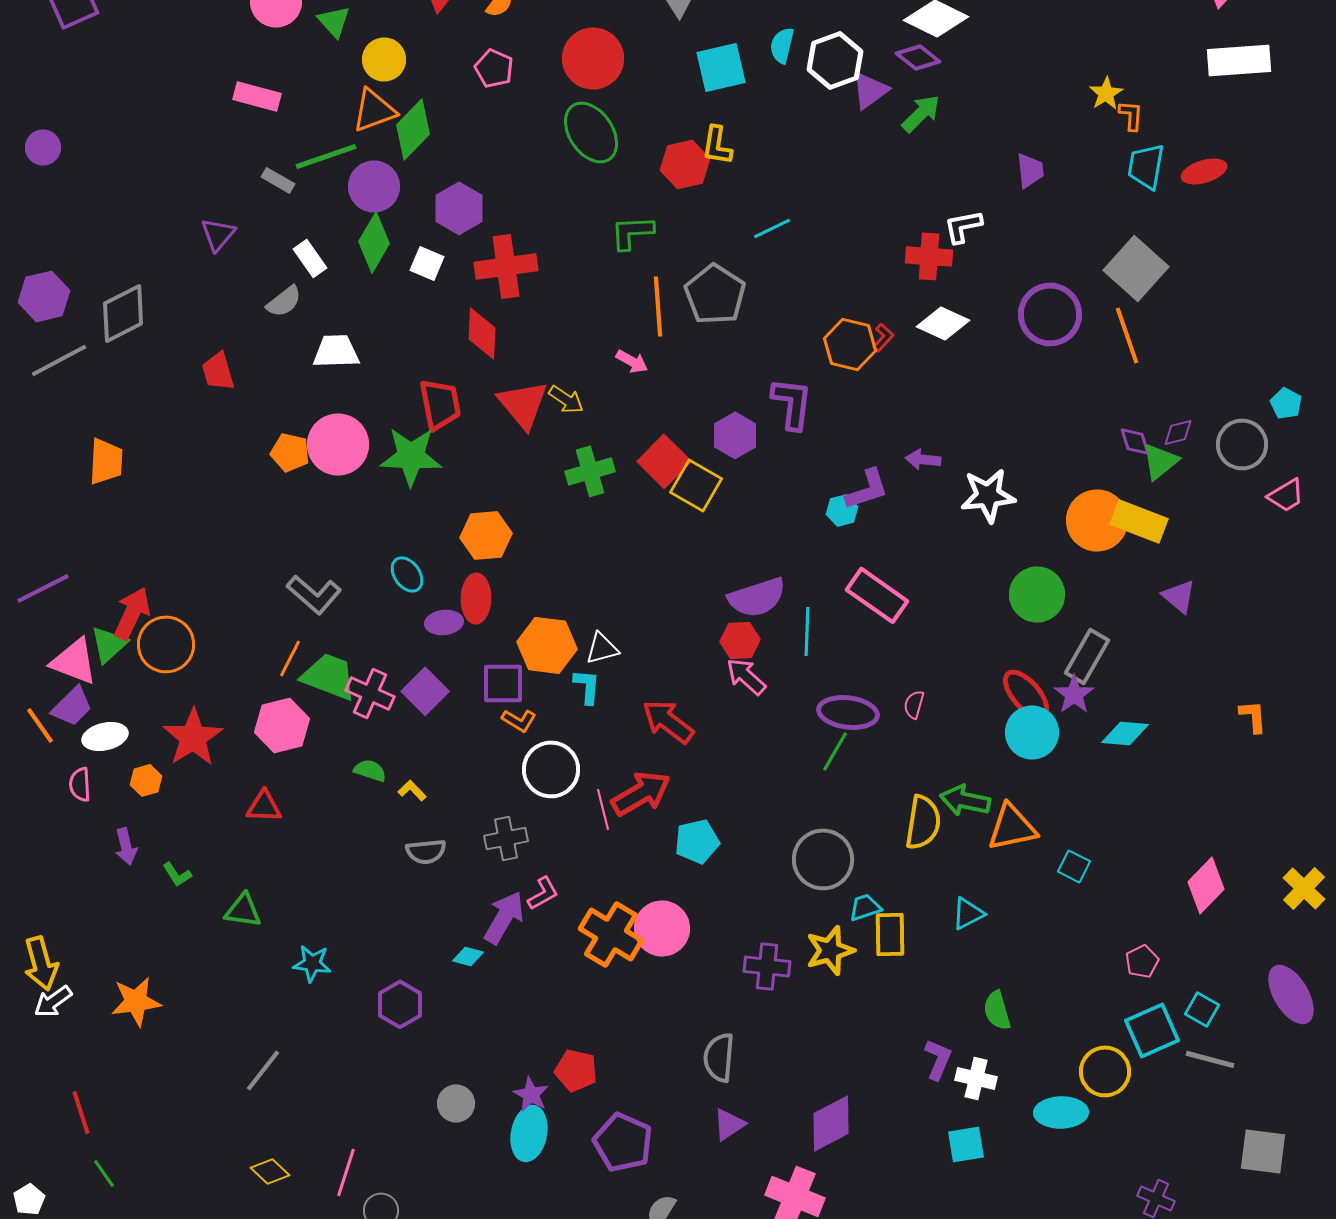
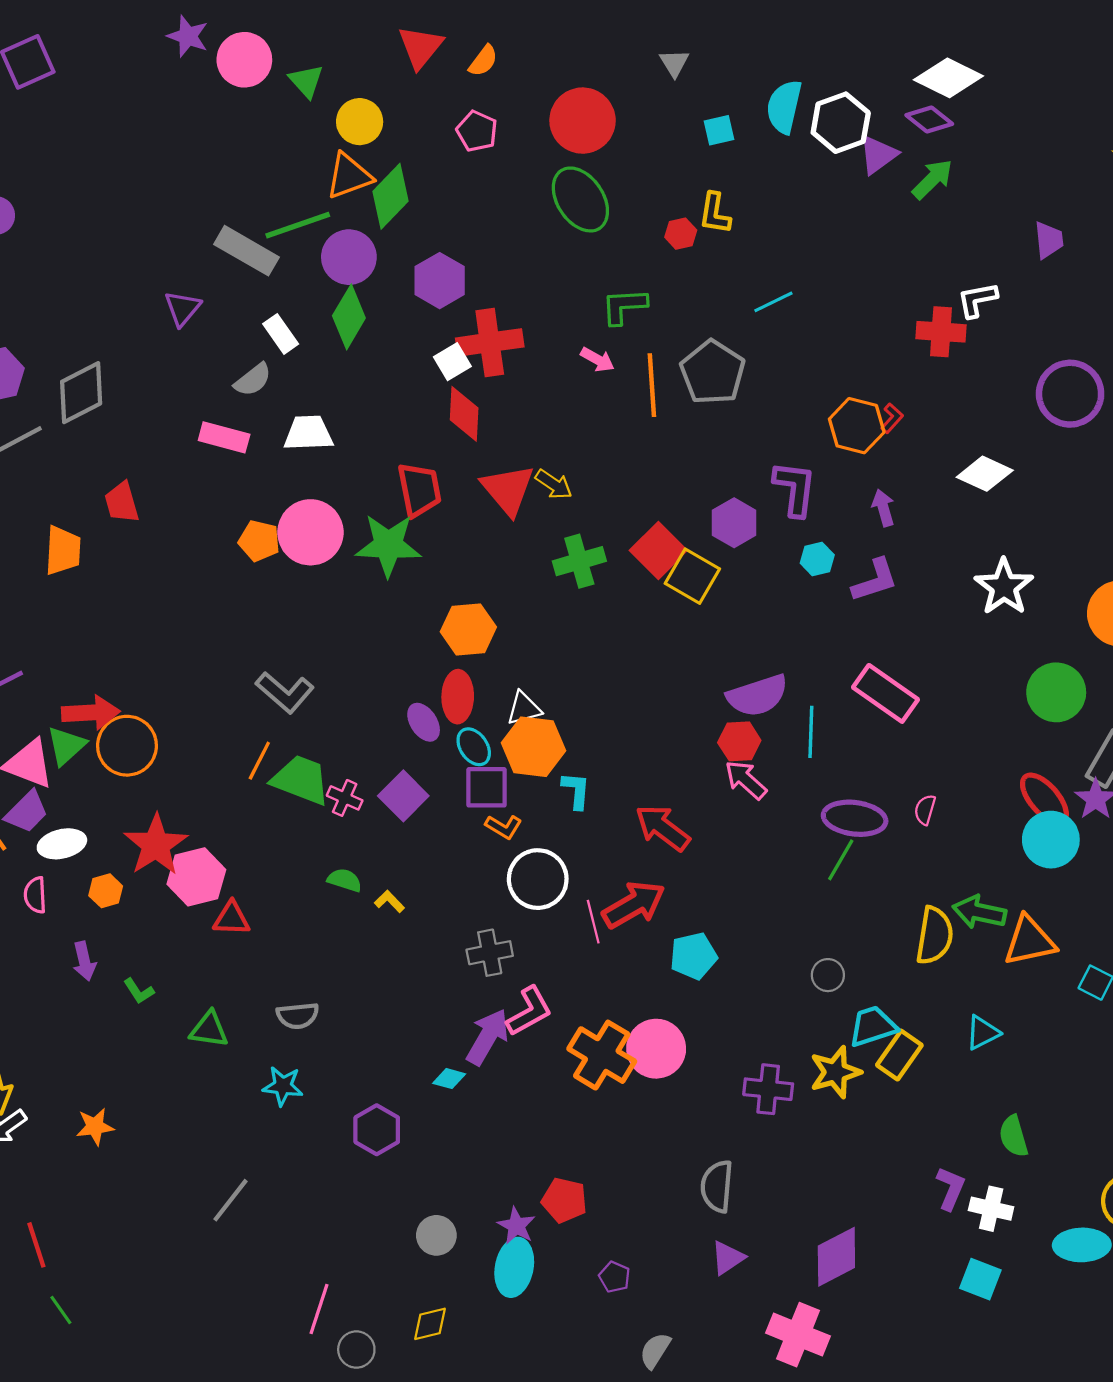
cyan semicircle: (782, 45) -> (784, 107), size x1.4
cyan square: (721, 67) -> (719, 130), size x0.6
pink rectangle: (257, 96) -> (224, 437), moved
red hexagon: (685, 164) -> (681, 234), size x0.6
gray rectangle: (278, 180) -> (246, 251), size x1.8
white square: (427, 263) -> (452, 362), moved, turned 36
white diamond: (943, 323) -> (985, 474), moved
pink arrow: (632, 361) -> (597, 360), moved
red trapezoid: (218, 371) -> (122, 502), moved
purple arrow: (923, 459) -> (883, 508), moved, turned 68
white star: (988, 495) -> (1004, 587), turned -30
cyan hexagon: (842, 510) -> (817, 559), moved
cyan ellipse: (407, 574) -> (474, 747), moved
red arrow: (132, 613) -> (91, 713), turned 62
purple ellipse: (444, 622) -> (424, 722), turned 63
white triangle: (602, 648) -> (524, 708), moved
pink cross: (370, 693) -> (345, 798), size x0.7
pink hexagon: (282, 725) -> (196, 877), moved
gray semicircle: (426, 851) -> (298, 1016), moved
gray circle: (823, 859) -> (828, 975), size x0.5
pink L-shape: (543, 893) -> (529, 1011), size x1.4
cyan trapezoid: (865, 907) -> (873, 1026), size x1.4
yellow rectangle: (890, 934) -> (899, 1055), turned 36
orange star: (136, 1001) -> (95, 1127), size x0.7
purple pentagon: (623, 1142) -> (615, 1277), size x0.5
cyan square: (966, 1144) -> (980, 1279), turned 30
yellow diamond: (270, 1171) -> (430, 1324), moved, turned -57

